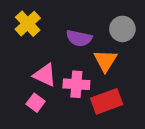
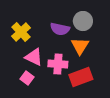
yellow cross: (28, 24) -> (21, 32), moved
gray circle: (122, 29) -> (83, 21), moved

